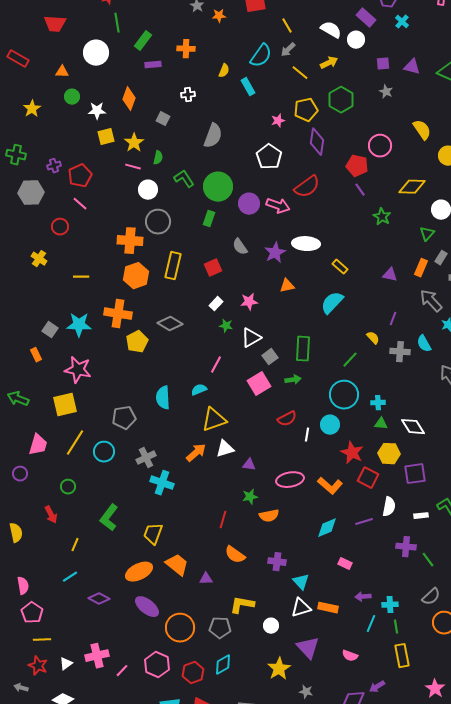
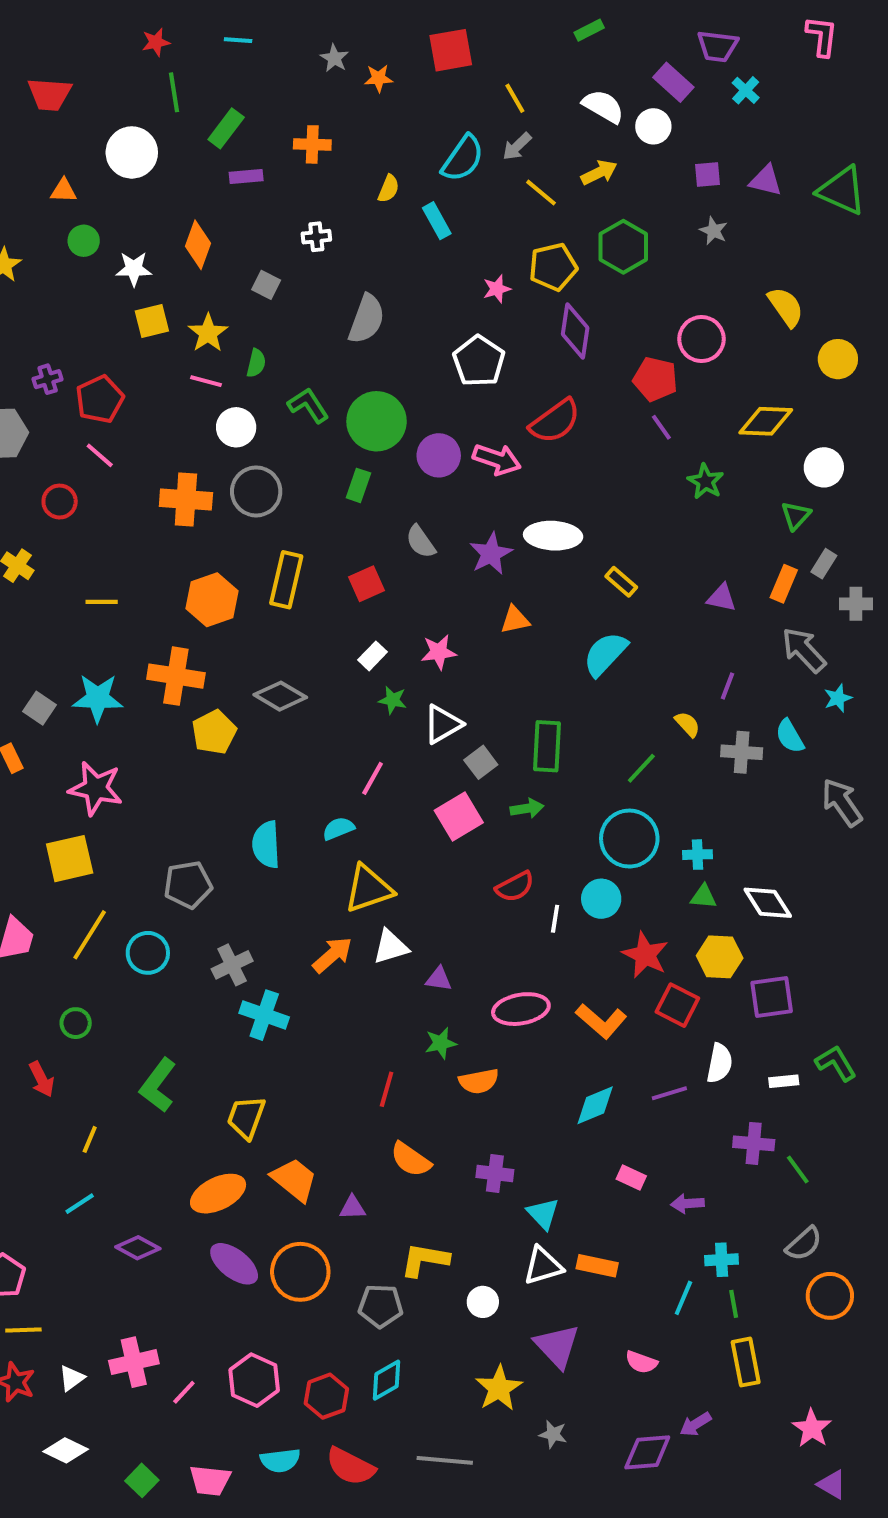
orange cross: (130, 241) -> (186, 500), moved
purple arrow: (363, 597) -> (687, 1204), moved
orange circle: (180, 628) -> (300, 1272), moved

